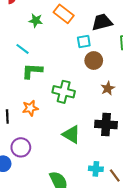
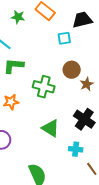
brown circle: (94, 60) -> (72, 70), moved
black cross: (106, 124) -> (84, 119), turned 30
cyan cross: (96, 169) -> (76, 149), moved

